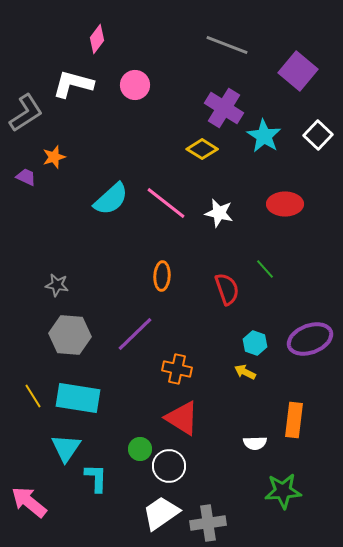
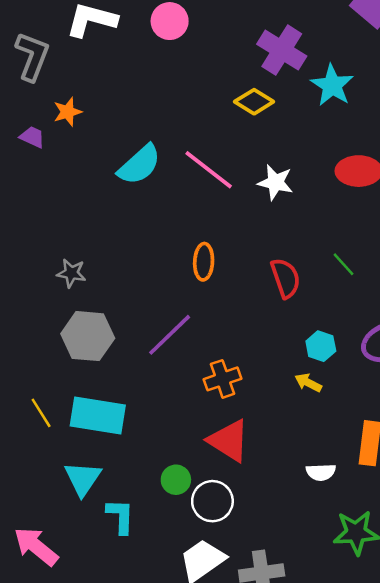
gray L-shape: (26, 113) -> (32, 56), turned -36
green line: (265, 269) -> (343, 264), moved
orange cross: (177, 369) -> (223, 379), turned -32

